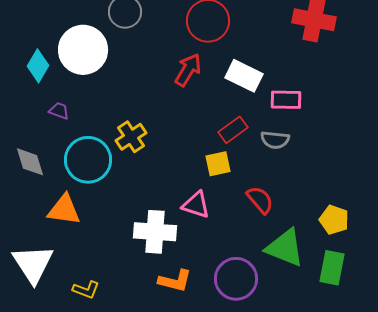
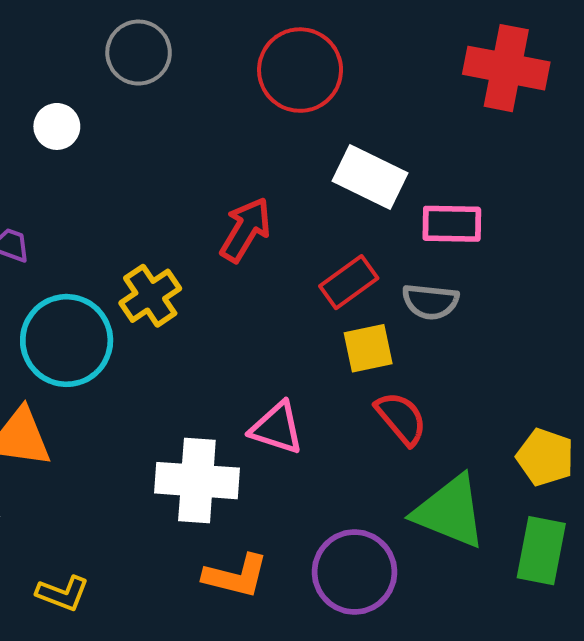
white circle: (83, 50) -> (57, 126), size x0.5
red arrow: (188, 70) -> (246, 230), moved
yellow square: (218, 164) -> (368, 348), moved

